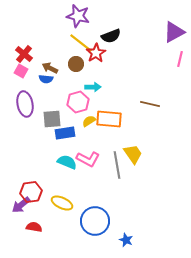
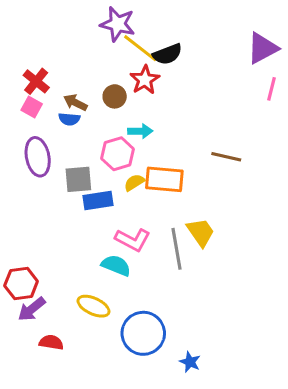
yellow line: (81, 43) -> (140, 48), moved
cyan semicircle: (67, 162) -> (116, 265), moved
red hexagon: (31, 192) -> (21, 284), moved

